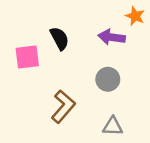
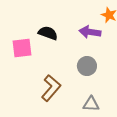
black semicircle: (59, 38) -> (48, 33), turned -42

